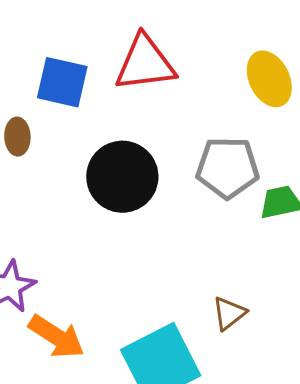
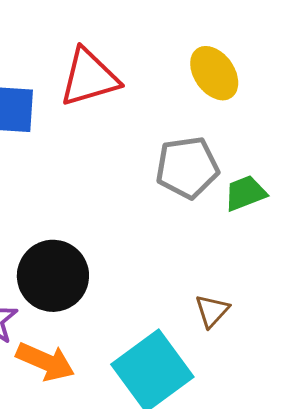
black circle: (122, 177) -> (53, 276), moved

